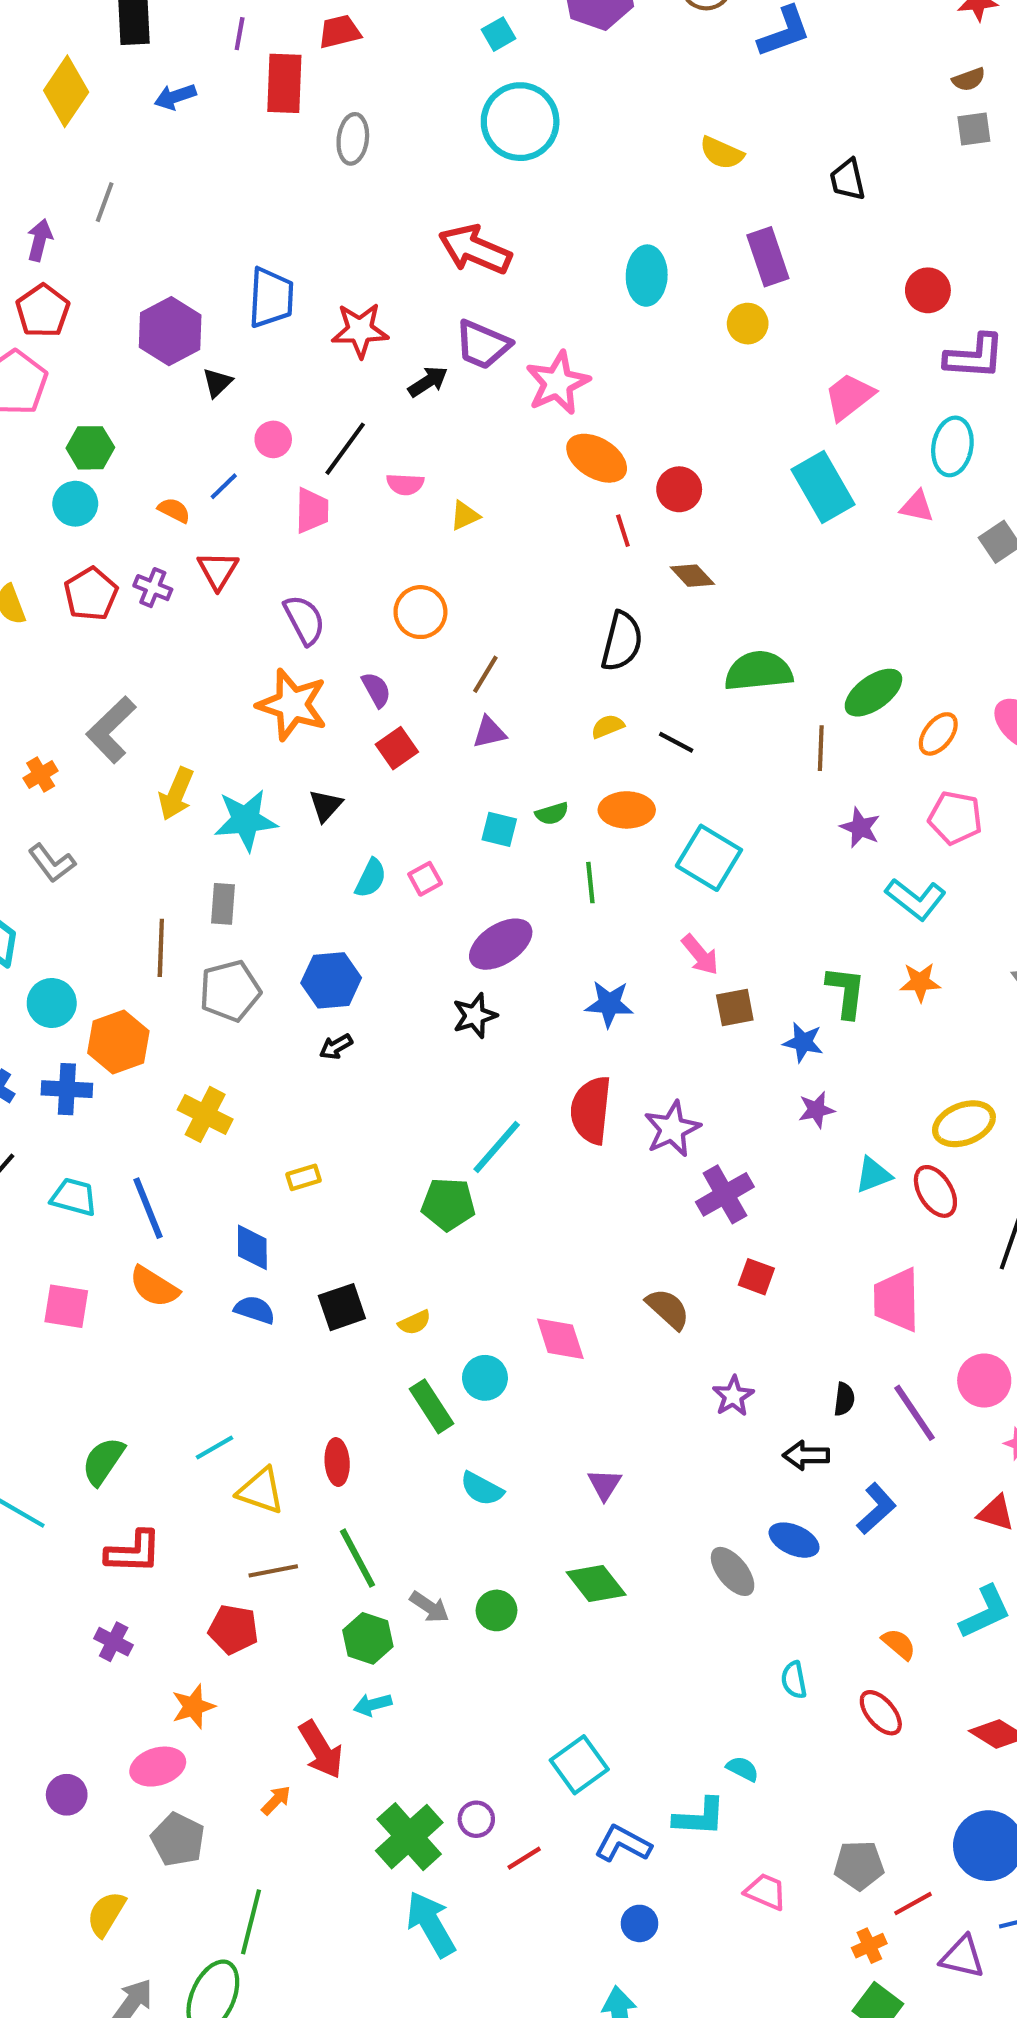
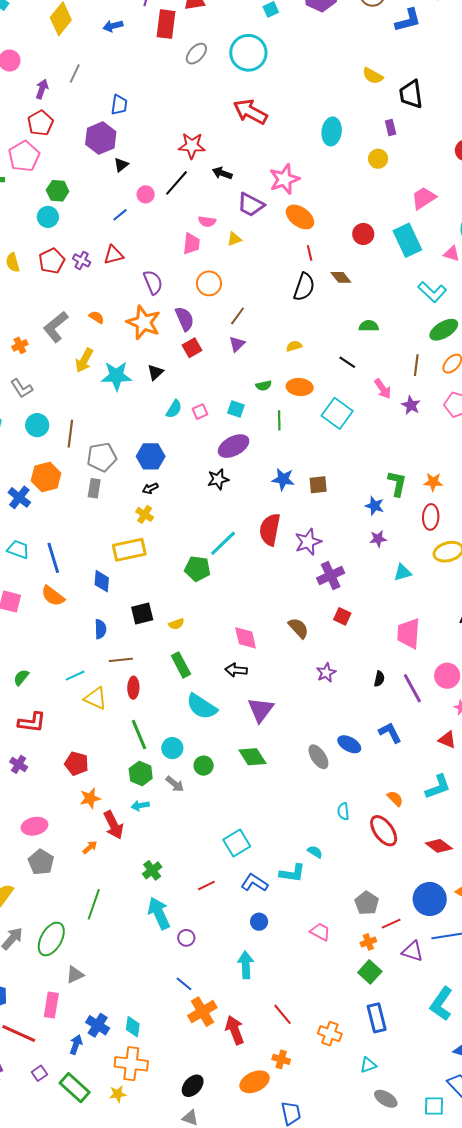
cyan circle: (520, 122) -> (248, 53), moved
gray ellipse: (353, 139) -> (196, 54), turned 30
black trapezoid: (848, 180) -> (411, 94), moved, size x1.4
purple rectangle: (768, 257) -> (391, 128), size x0.6
blue trapezoid: (271, 298) -> (119, 105), moved, size x0.7
purple trapezoid: (483, 345) -> (251, 205), moved
black arrow: (428, 382) -> (222, 173), turned -132
black line: (345, 449) -> (176, 183), moved
red circle: (679, 489) -> (363, 234), moved
orange semicircle: (174, 510) -> (97, 317), moved
pink trapezoid: (312, 511) -> (191, 244), moved
red triangle: (218, 570) -> (114, 255), turned 40
black semicircle: (622, 641) -> (304, 287), moved
green semicircle: (759, 671) -> (369, 326), size x0.6
purple semicircle: (376, 690) -> (185, 319), size x1.4
green ellipse: (873, 693) -> (444, 330), moved
purple triangle: (489, 732) -> (237, 344), turned -36
black line: (676, 742) -> (347, 362), moved
brown line: (821, 748) -> (416, 365), moved
cyan square: (499, 829) -> (236, 409), moved
cyan L-shape: (916, 899) -> (432, 292), moved
gray rectangle: (223, 904) -> (94, 488), moved
pink arrow: (700, 955) -> (383, 389), moved
cyan circle: (52, 1003) -> (37, 425), moved
brown square: (735, 1008) -> (318, 485), moved
blue cross: (67, 1089) -> (19, 497), turned 30
yellow cross: (205, 1114) -> (145, 514), moved, size x0.7
yellow rectangle: (304, 1177) -> (129, 550), size x2.0
red ellipse: (935, 1191) -> (431, 517), moved, turned 30
blue semicircle: (255, 1310) -> (100, 629), moved, turned 66
cyan circle: (485, 1378) -> (172, 748), moved
black arrow: (806, 1455) -> (236, 670), moved
green semicircle: (103, 1461) -> (21, 677), size x0.7
purple triangle: (605, 1484) -> (261, 710), size x1.6
cyan semicircle: (482, 1489) -> (202, 707), size x1.5
blue L-shape: (876, 1509) -> (390, 733), turned -80
brown line: (273, 1571) -> (121, 660), moved
gray arrow: (429, 1607) -> (175, 784), moved
orange star: (193, 1707) -> (90, 798), moved
red ellipse: (881, 1713) -> (384, 831), size x1.4
purple circle: (476, 1819) -> (186, 938), moved
green cross: (409, 1837) -> (152, 870), size x0.6
gray pentagon: (859, 1865) -> (367, 903), turned 30
pink trapezoid: (766, 1892) -> (320, 932), moved
green line: (251, 1922) -> (94, 904), moved

